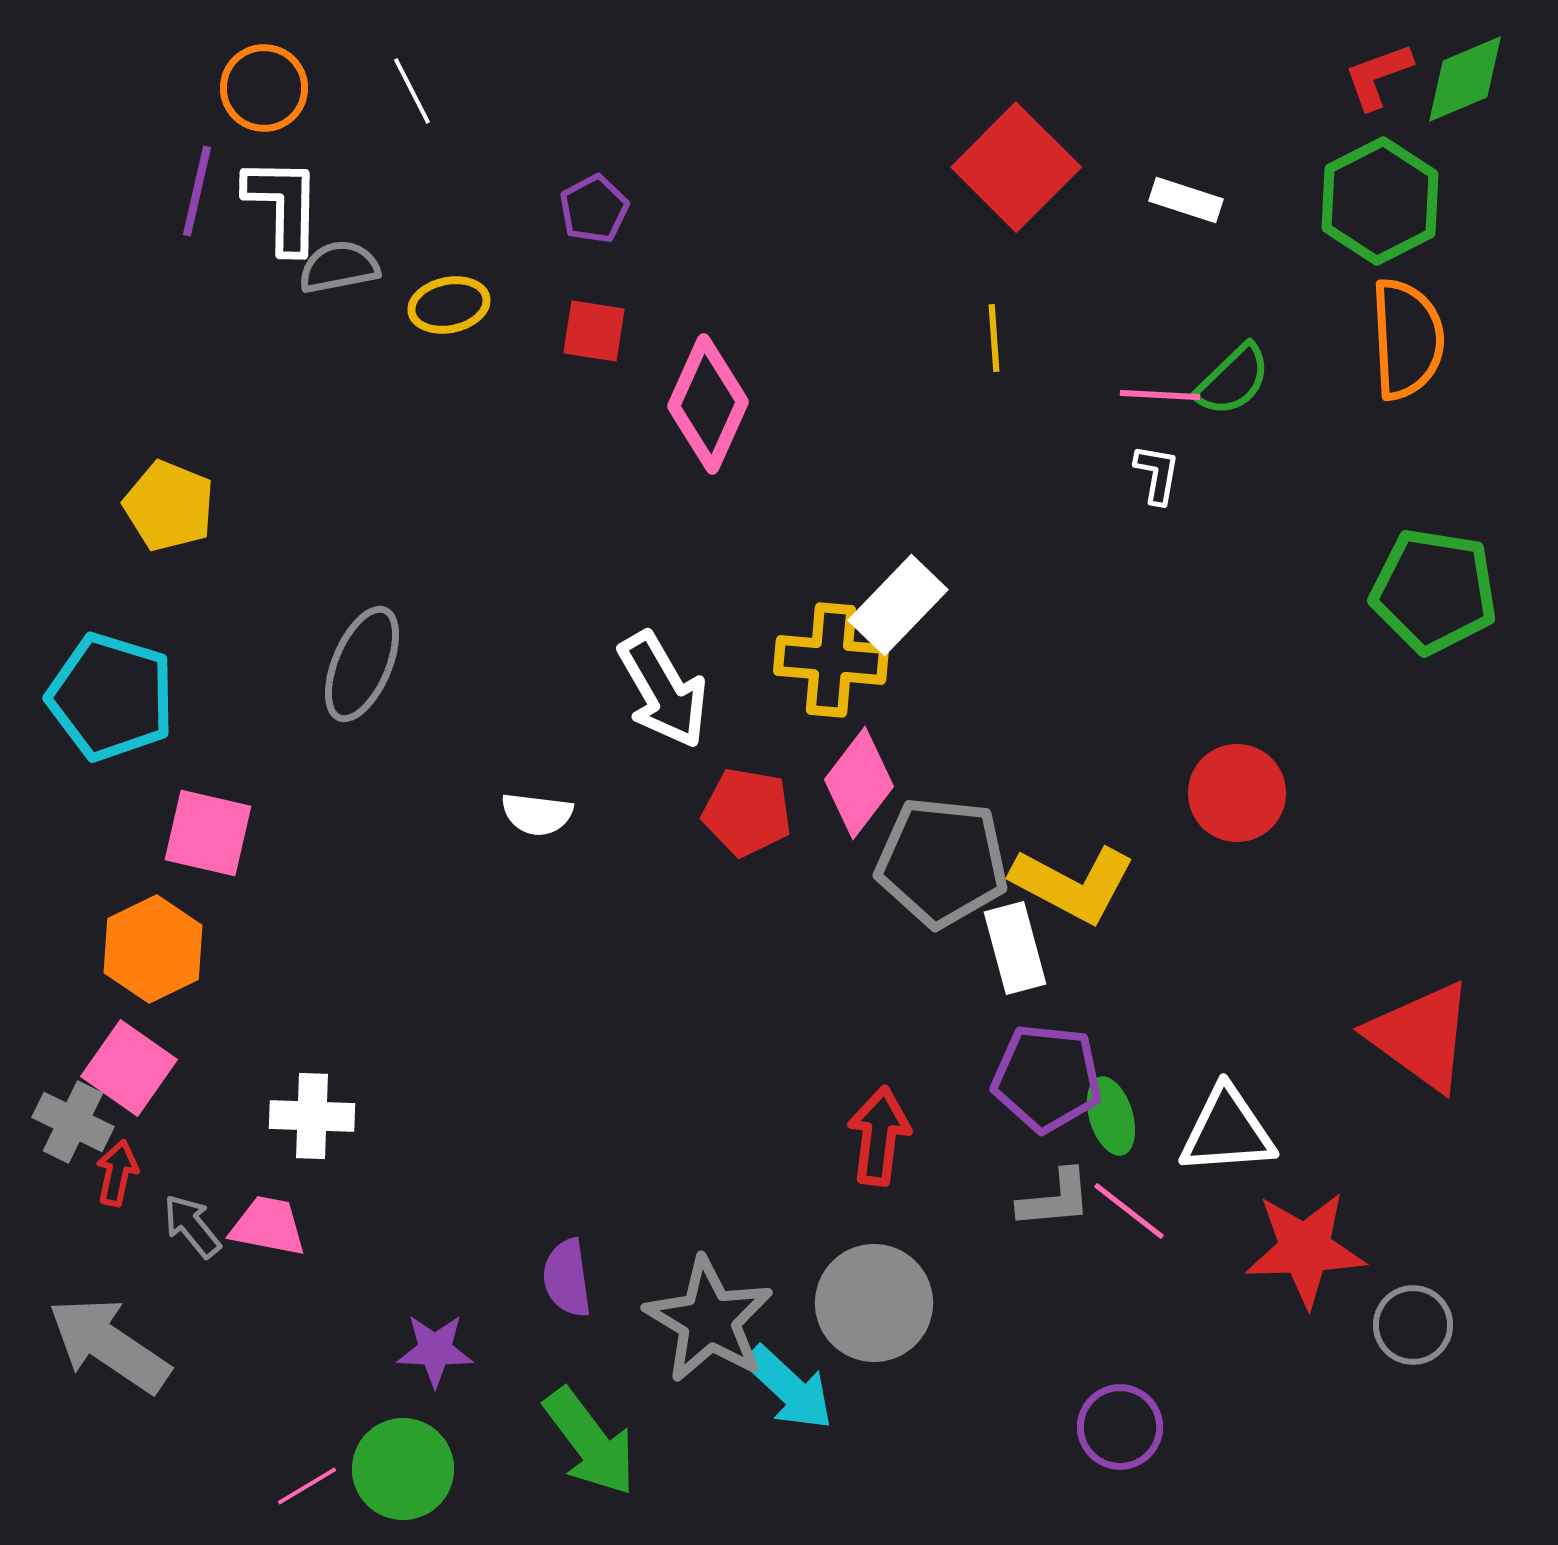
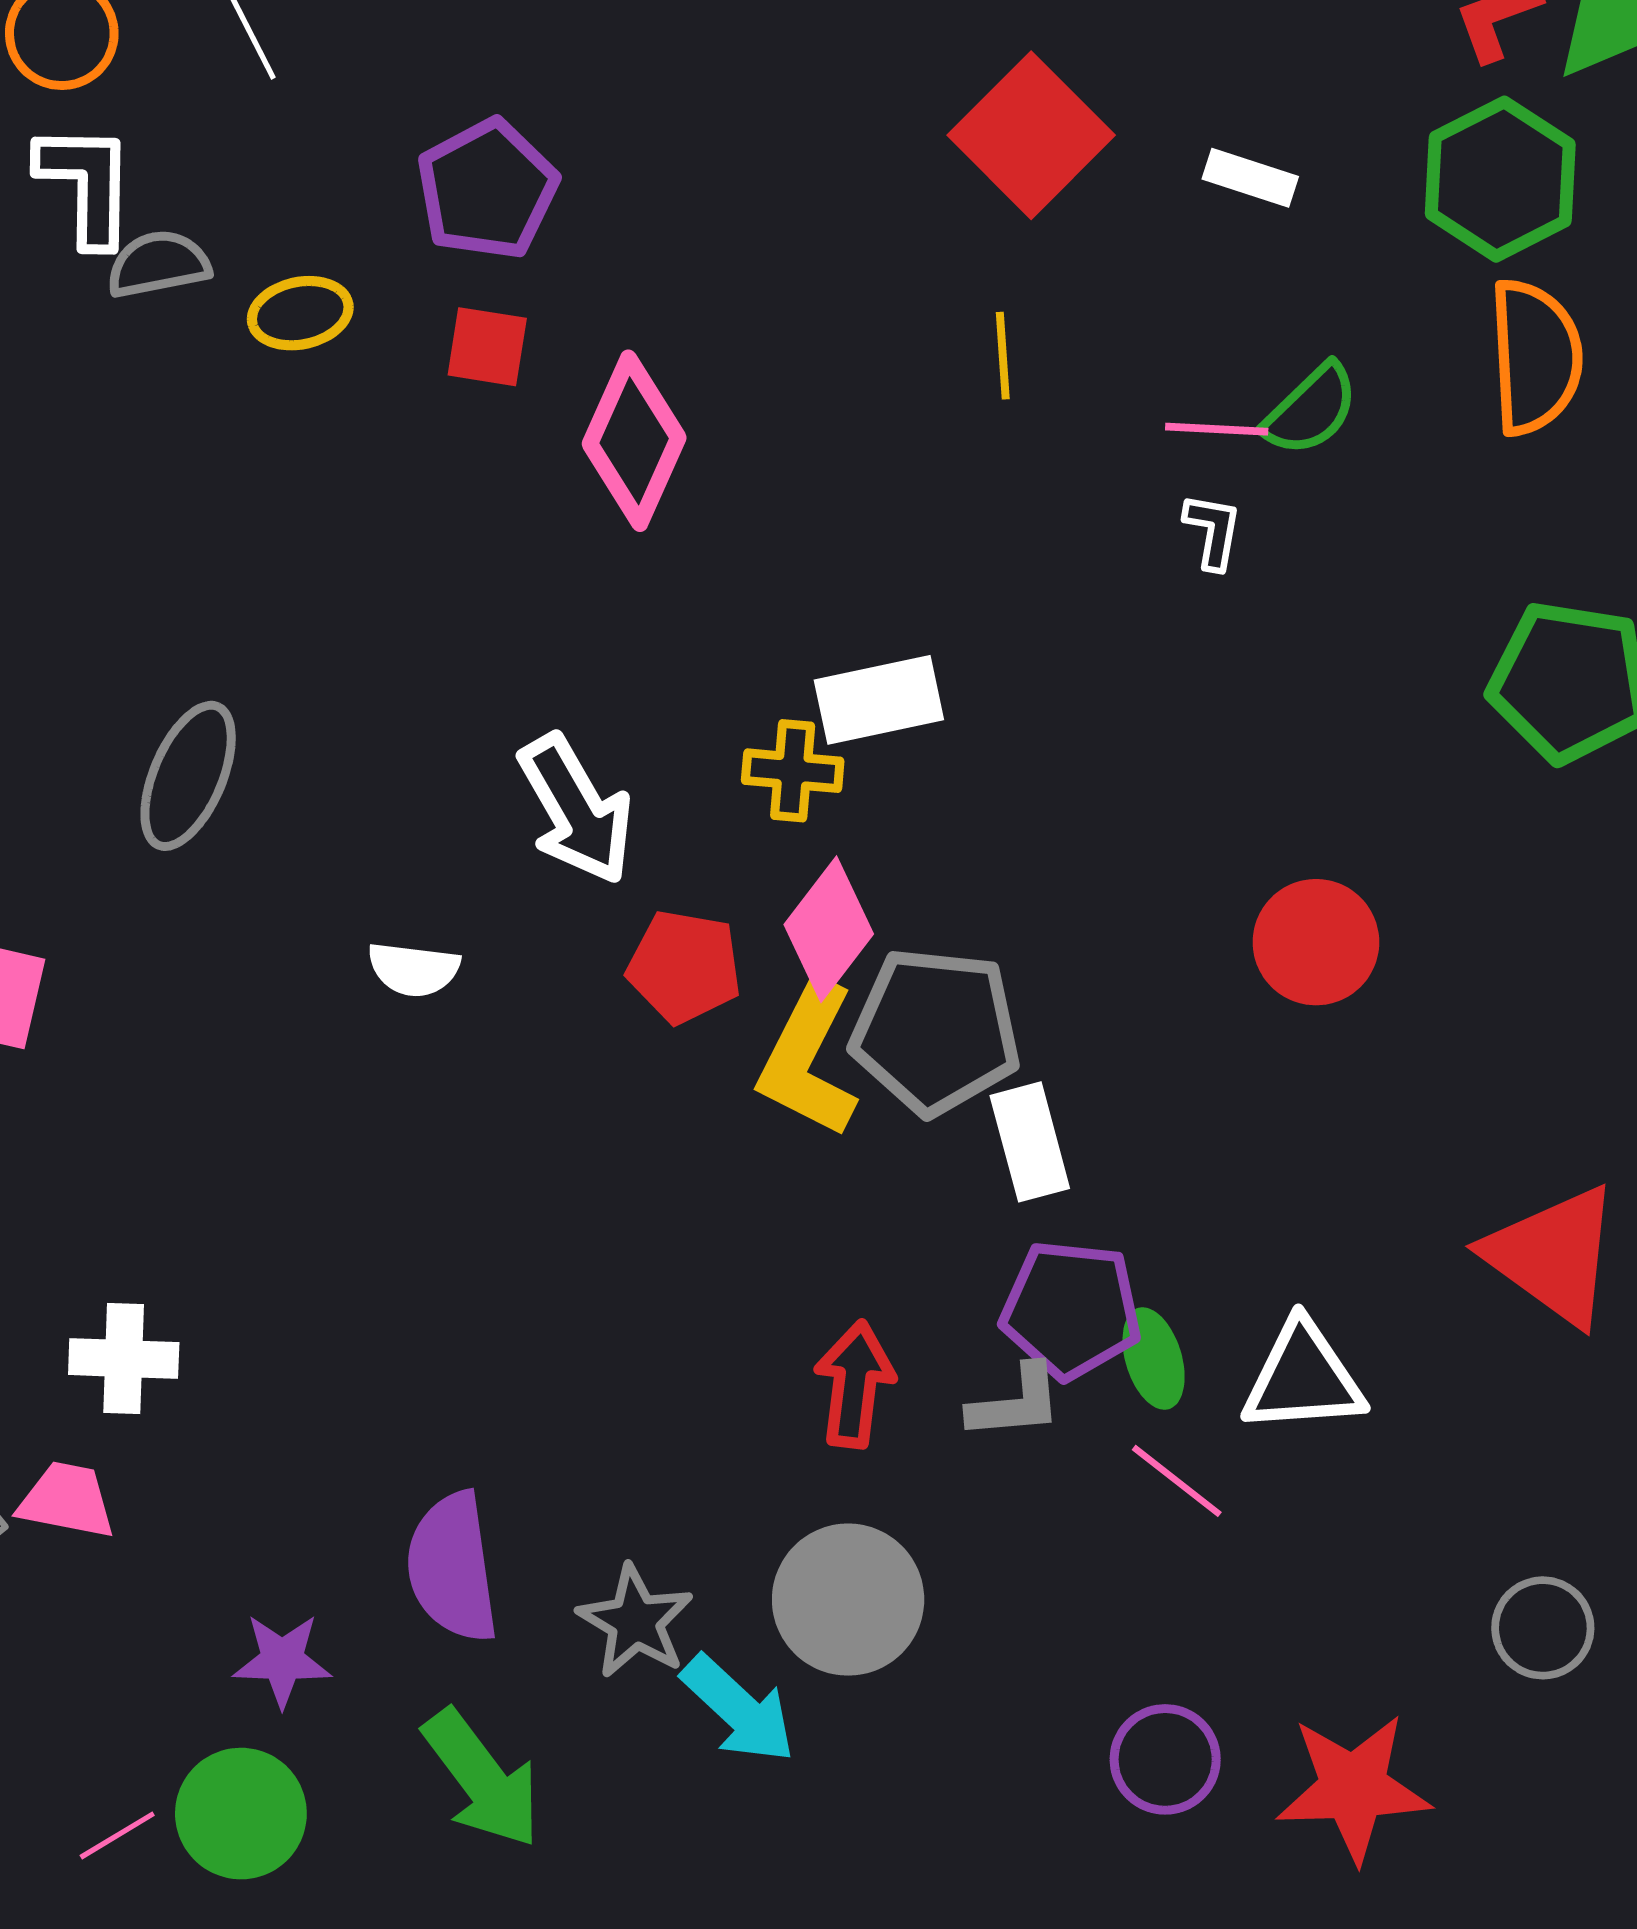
purple pentagon: (594, 209) -> (487, 189), size x1.6
white rectangle: (898, 605) -> (879, 700), turned 34
yellow cross: (831, 660) -> (793, 771), size x0.7
yellow L-shape: (1073, 884) -> (808, 1059), moved, turned 89
gray L-shape: (1055, 1199) -> (1016, 1402), moved
red star: (1305, 1249) -> (1353, 1788), moved
purple semicircle: (567, 1278) -> (452, 1567), size x1.5
gray star: (709, 1320) -> (635, 1621), size x0.7

